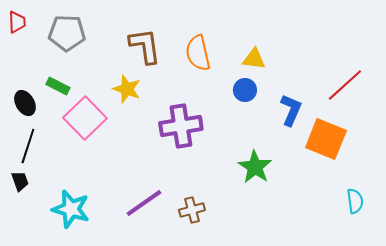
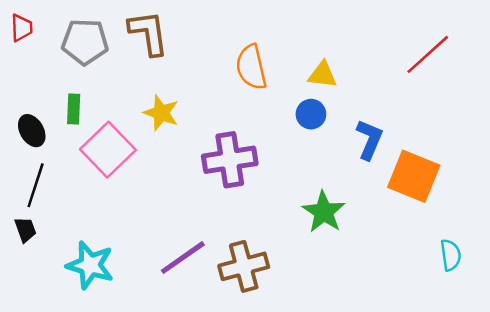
brown L-shape: (145, 46) -> (149, 33), moved
red line: (345, 85) -> (428, 54), moved
green rectangle: (58, 86) -> (74, 109), turned 65
brown cross: (192, 210) -> (244, 266), size x1.5

